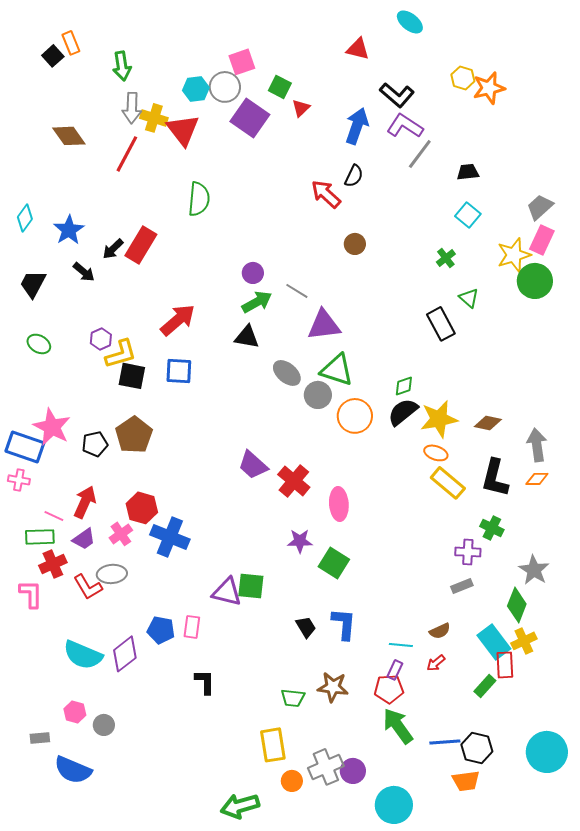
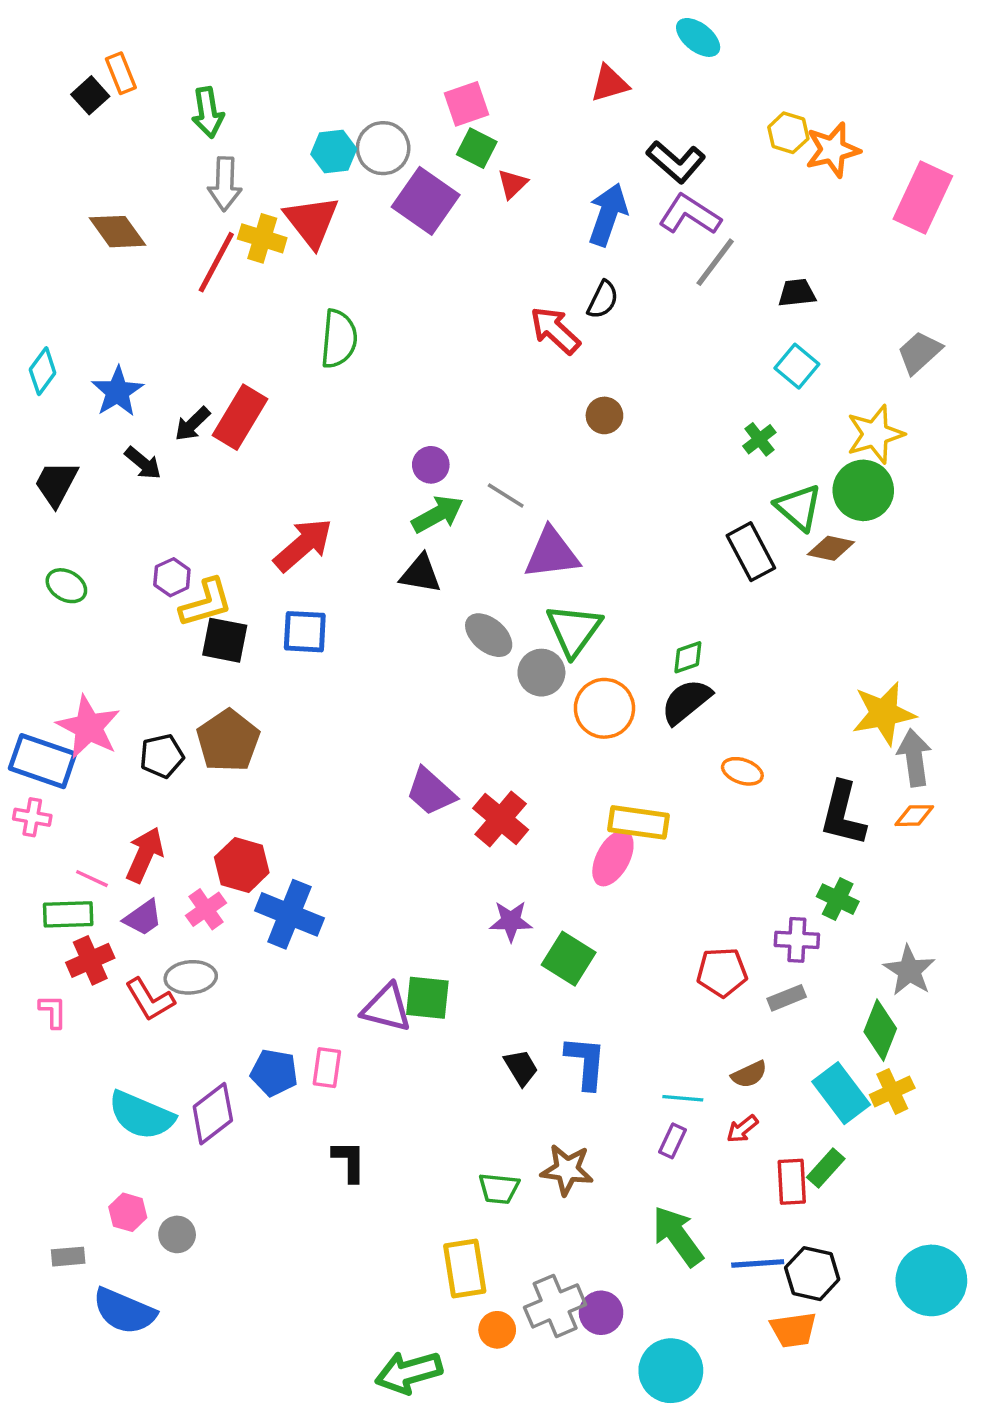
red triangle: (358, 49) -> (610, 83), turned -30
pink square: (242, 62) -> (467, 104), moved
yellow cross: (154, 118) -> (262, 238), moved
pink rectangle: (542, 240) -> (923, 198), moved, size x1.4
green circle: (535, 281) -> (863, 490), moved
green triangle: (469, 298) -> (799, 507), size x1.4
green triangle: (337, 370) -> (574, 630), turned 48
yellow star: (439, 419) -> (884, 713), moved
brown diamond: (488, 423) -> (831, 548), moved
yellow rectangle: (448, 483) -> (639, 822), moved, turned -32
pink ellipse: (339, 504) -> (613, 858), moved, turned 32
pink L-shape: (31, 594) -> (53, 1011), size x0.7
red rectangle: (505, 665) -> (792, 1182), moved
red pentagon: (389, 689) -> (722, 972), moved

